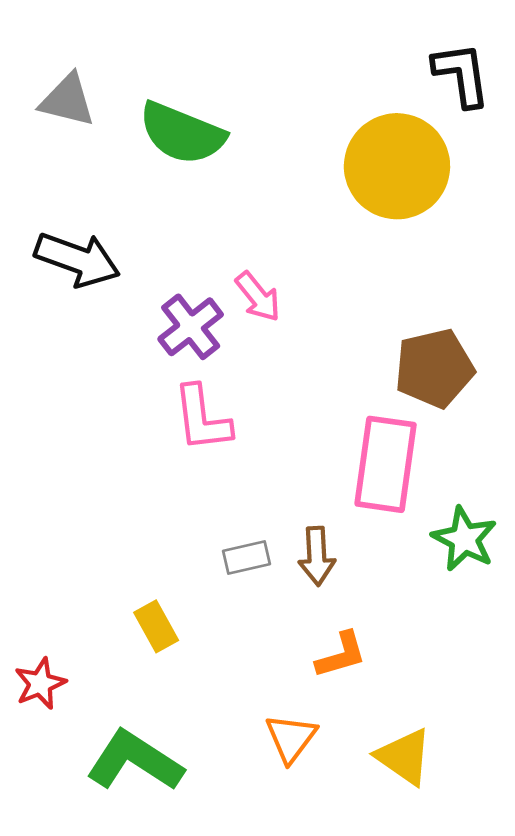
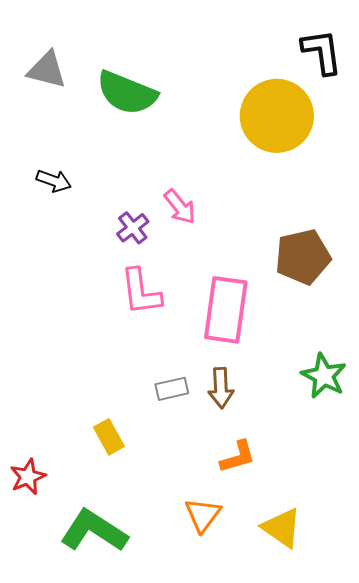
black arrow: (77, 259) -> (54, 181), size x0.6
purple cross: (191, 327) -> (133, 228), size x0.7
pink rectangle: (386, 464) -> (226, 310), moved

